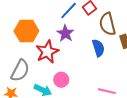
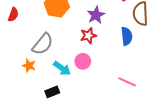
red star: (47, 52) -> (88, 36), moved, size x0.7

